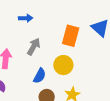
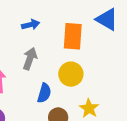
blue arrow: (26, 18) -> (31, 25), moved

